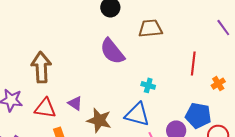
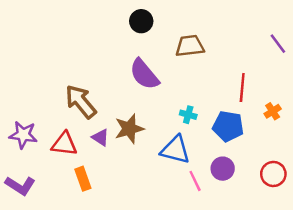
brown arrow: (41, 67) -> (81, 102), moved, turned -36
blue pentagon: (198, 116) -> (228, 126), moved
brown star: (99, 120) -> (129, 129), moved, turned -30

